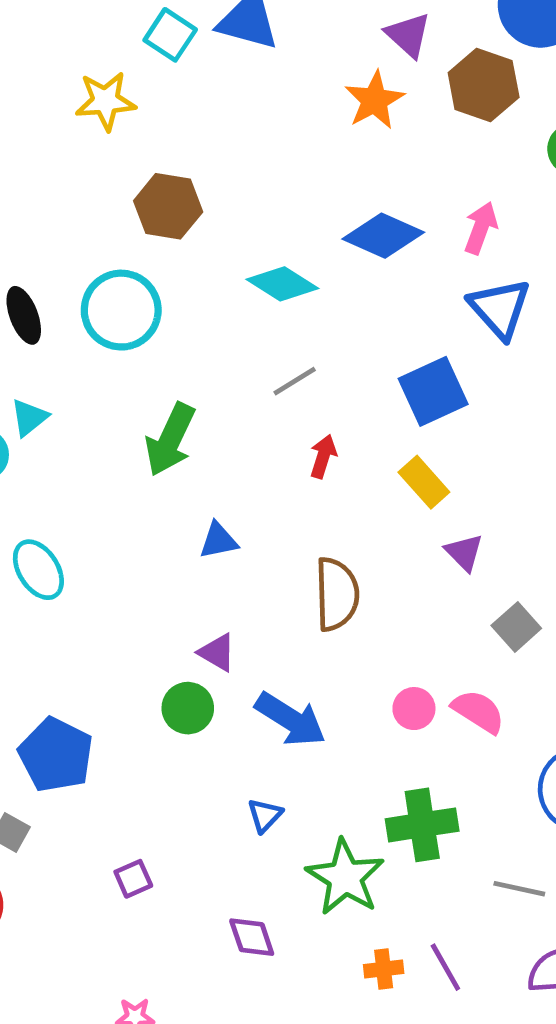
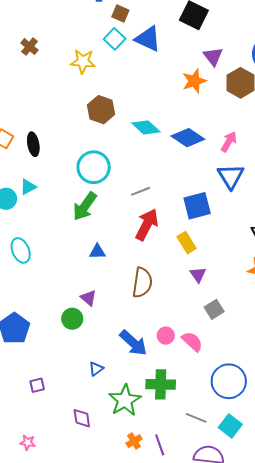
cyan diamond: (282, 284) -> (146, 127), moved
cyan circle: (121, 310) -> (94, 167), moved
red arrow: (323, 456) -> (147, 225), size x1.8
blue arrow: (290, 719) -> (133, 343), moved
orange cross: (384, 969) -> (134, 441), turned -35

